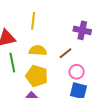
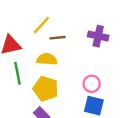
yellow line: (33, 21) -> (42, 25), turned 36
brown line: (66, 53) -> (58, 38), moved, turned 32

